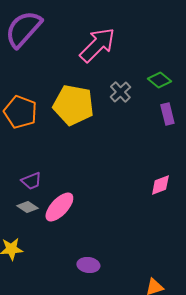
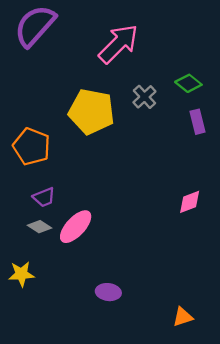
orange pentagon: (20, 112) -> (32, 146), moved

